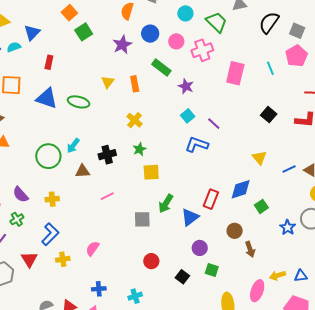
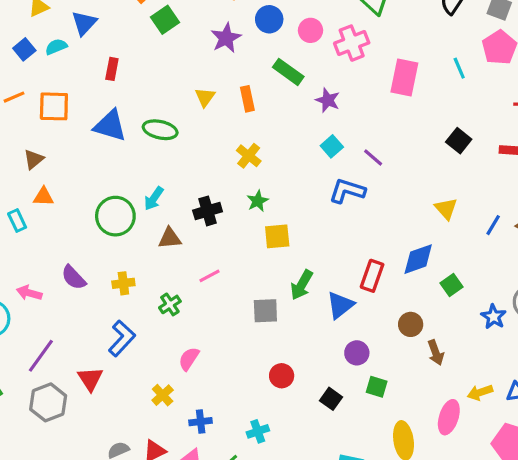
blue line: (289, 169) -> (493, 225), turned -32
green cross: (17, 219) -> (170, 304), moved
yellow cross: (63, 259) -> (163, 395), moved, turned -32

